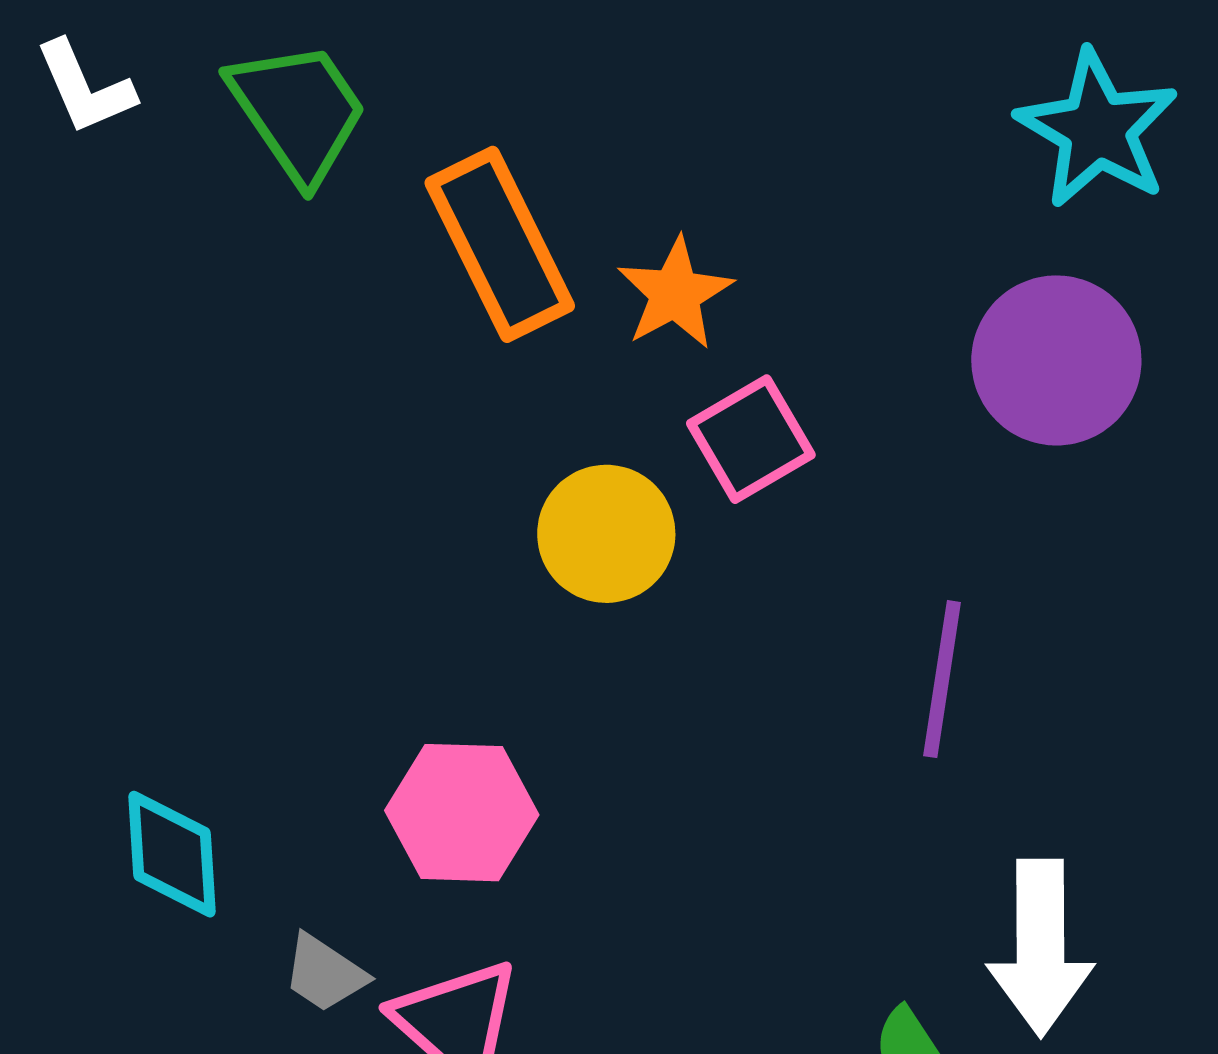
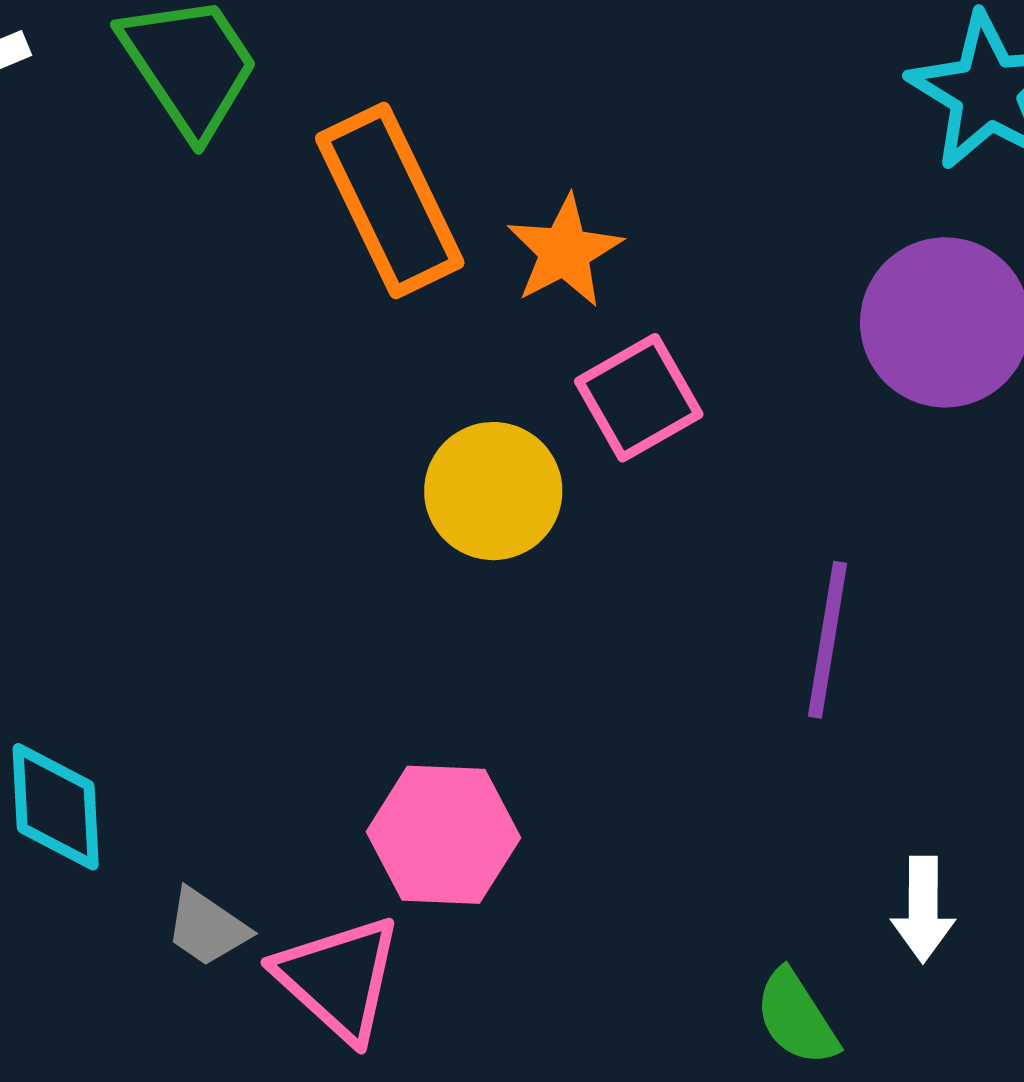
pink hexagon: (462, 813) -> (443, 835), moved
white arrow: (1040, 948) -> (923, 909), size x0.6

